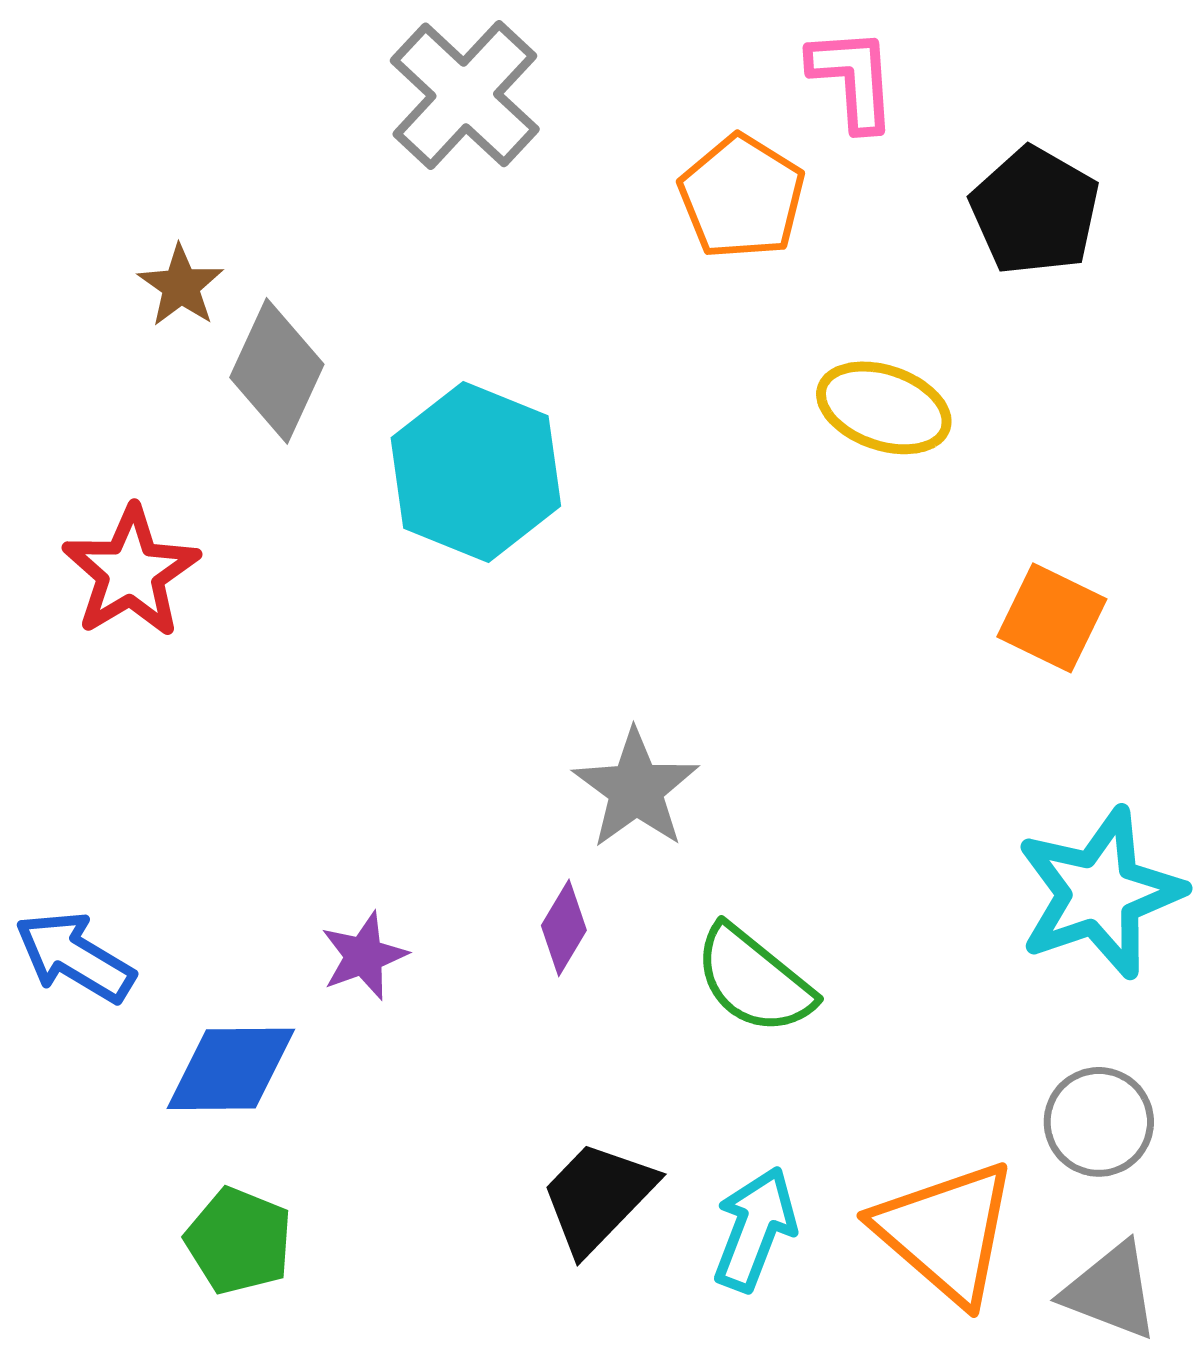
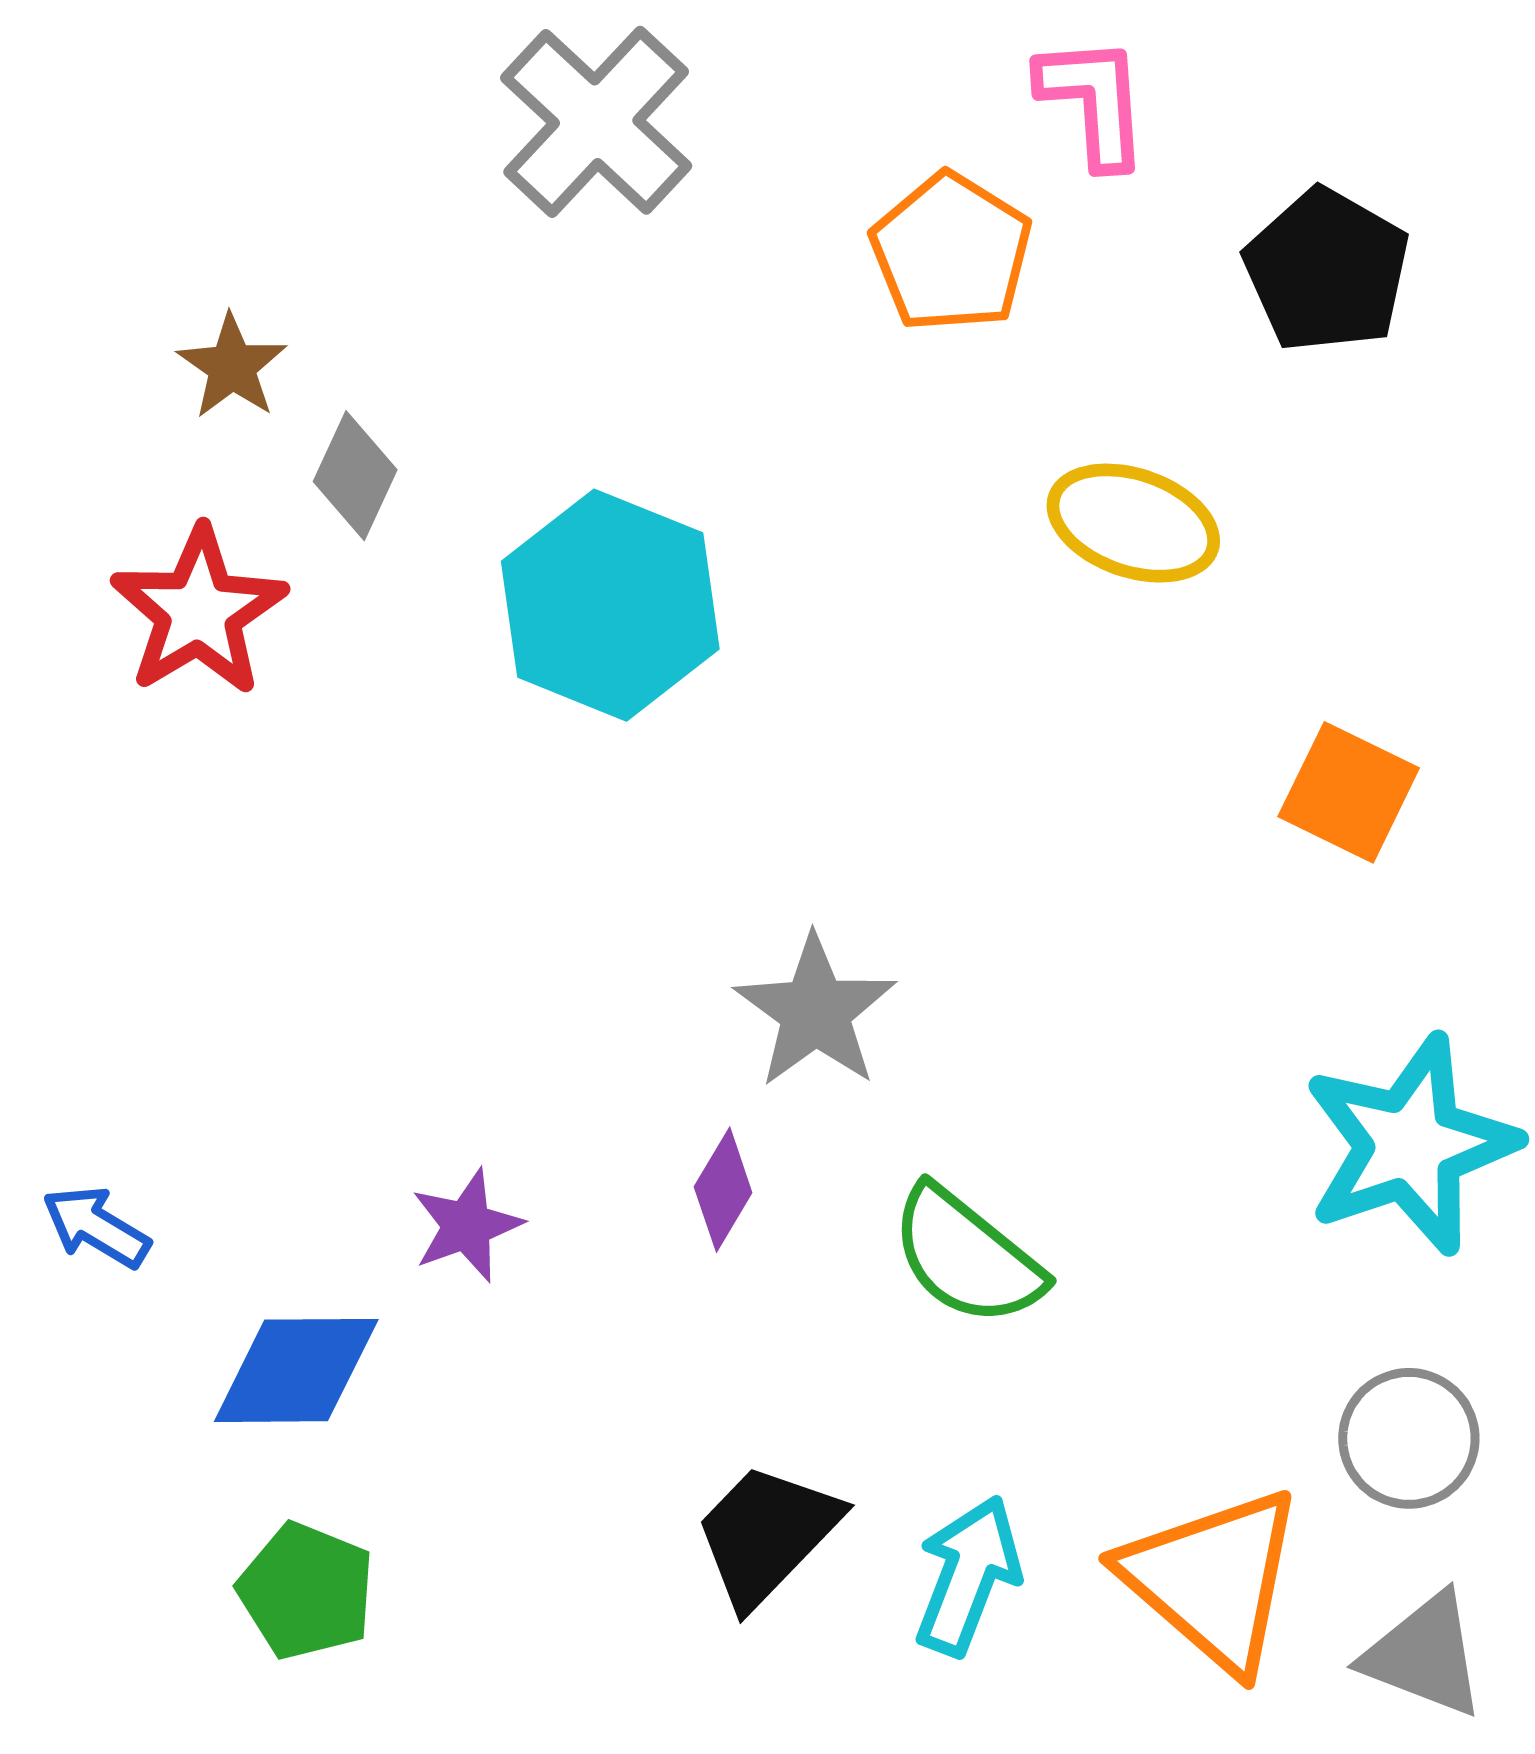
gray diamond: (277, 371) -> (355, 476), size x0.7
red star: (131, 572) -> (199, 612), moved
blue arrow: (75, 957) -> (96, 1227), size x0.7

